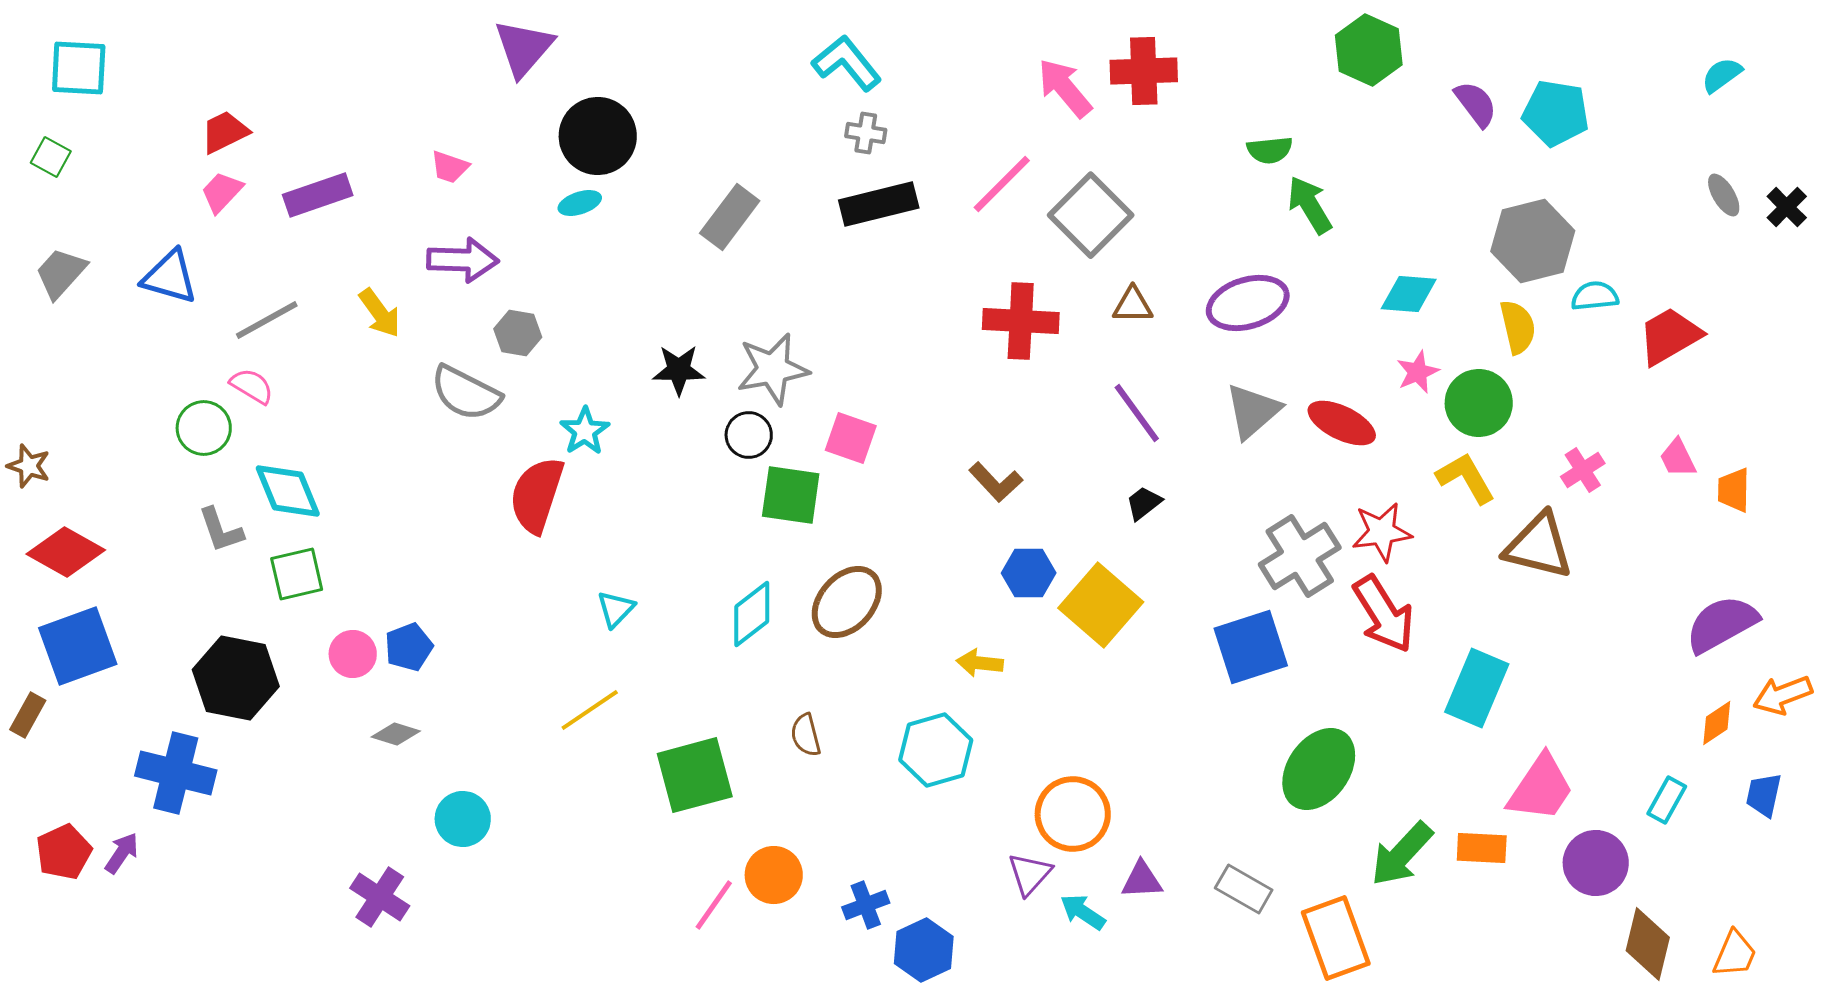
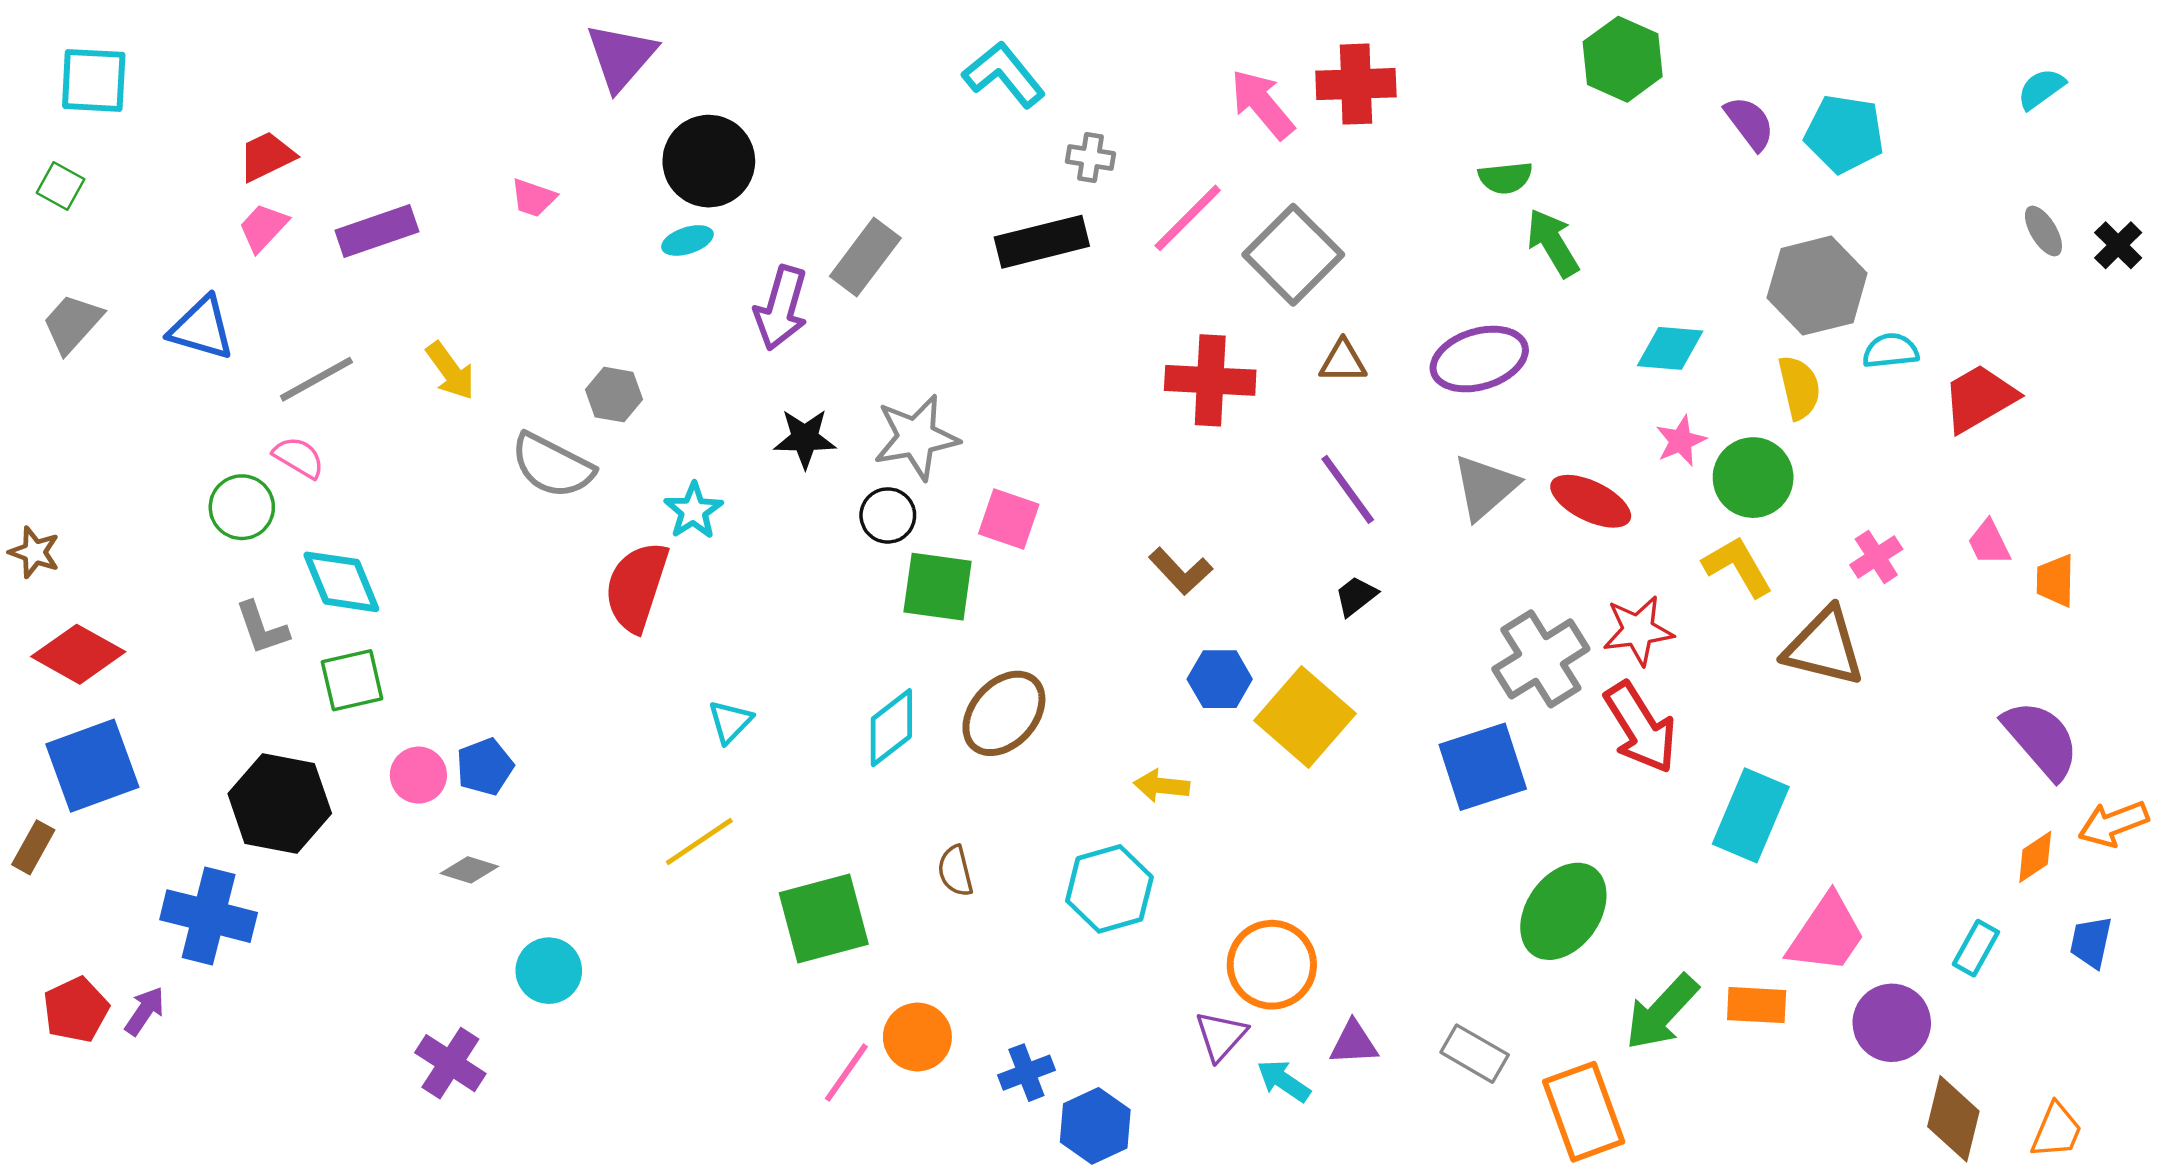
gray cross: (866, 133) -> (1090, 158), moved
purple arrow: (463, 260) -> (781, 308), moved, turned 104
purple semicircle: (1722, 624) -> (2041, 739), turned 78

